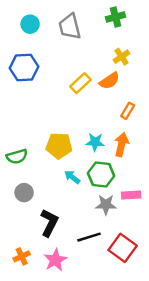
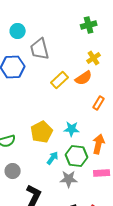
gray trapezoid: (70, 27) -> (40, 49), moved
orange arrow: (121, 144) -> (99, 144), moved
yellow pentagon: (59, 146) -> (42, 132), turned -30
cyan arrow: (72, 177) -> (53, 158), turned 88
gray star: (106, 205) -> (69, 179), moved

